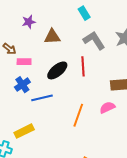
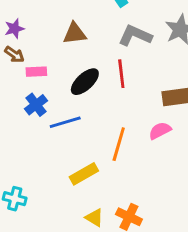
purple star: (29, 22) -> (14, 29), moved
gray L-shape: (94, 40) -> (135, 36), turned -30
yellow rectangle: (24, 131) -> (84, 174), moved

